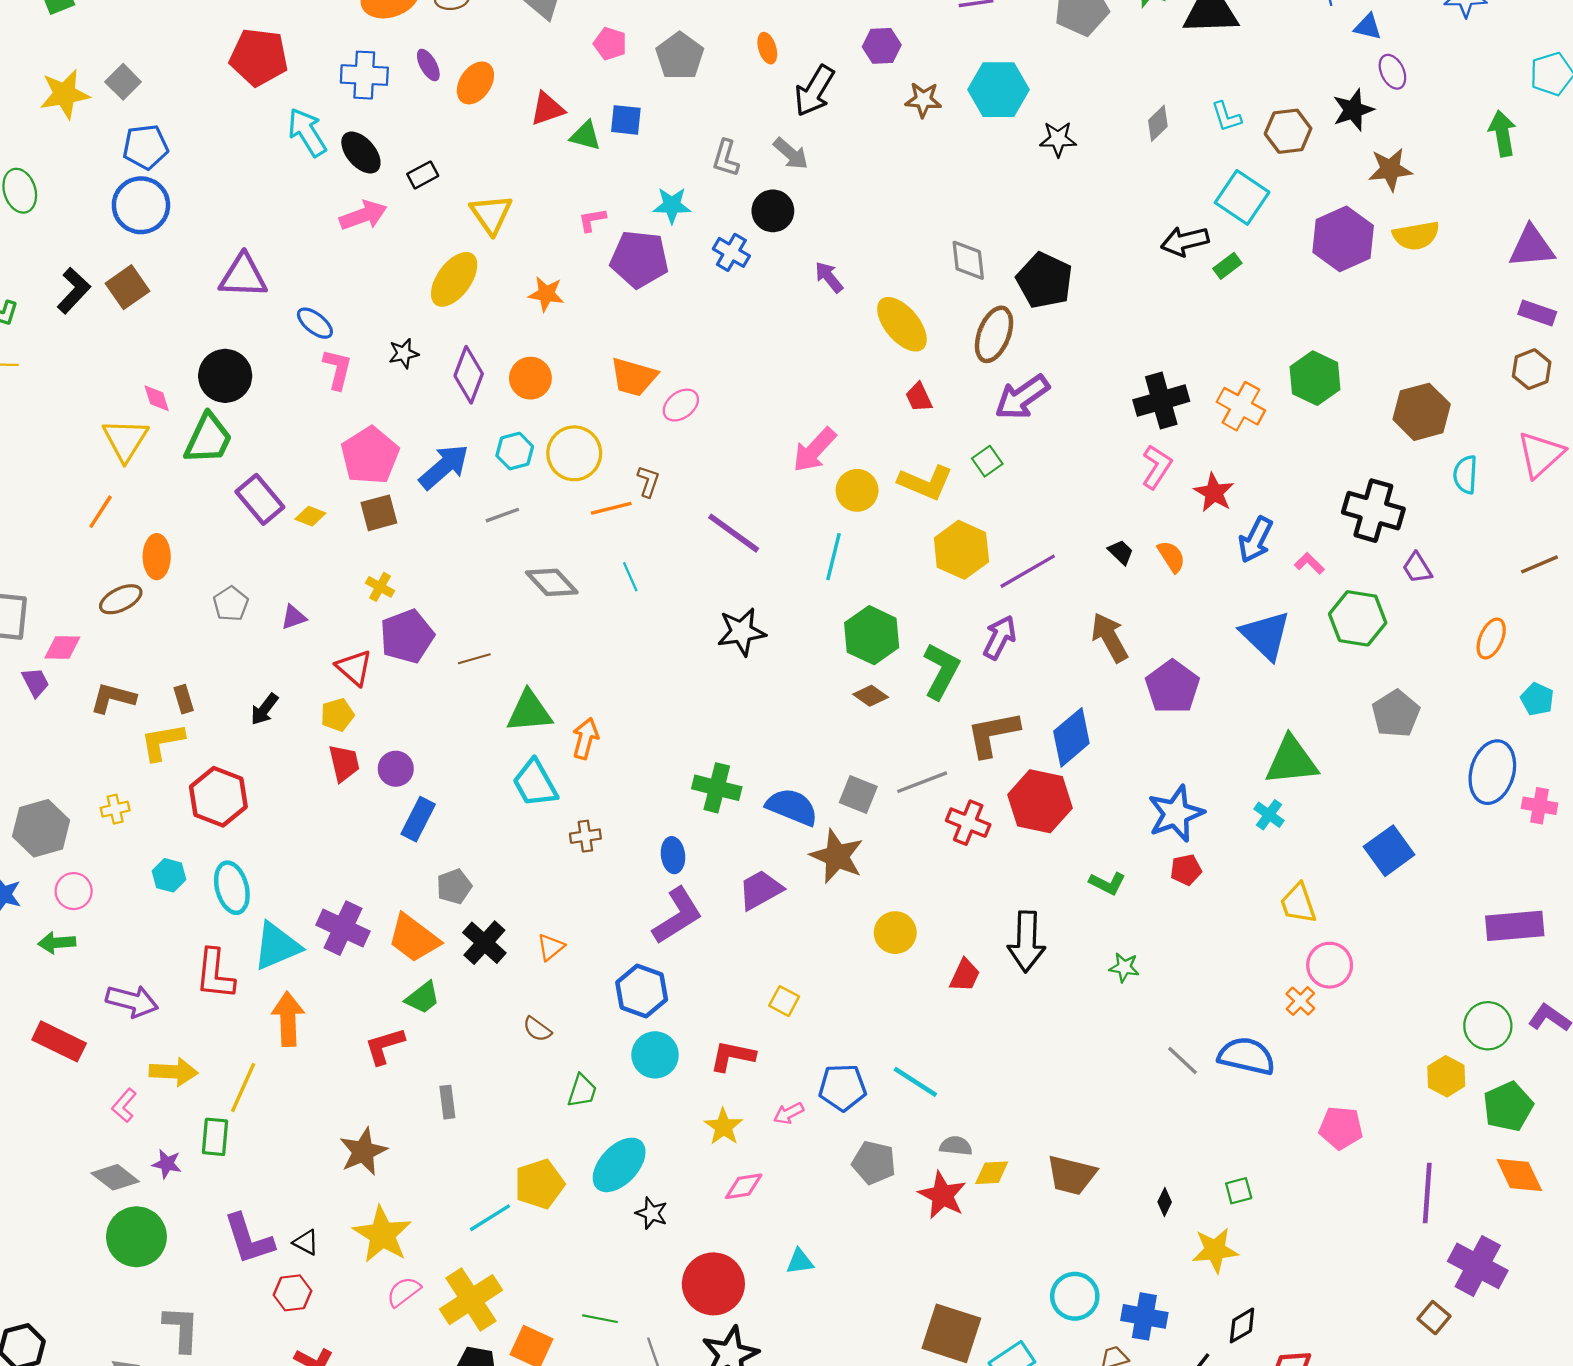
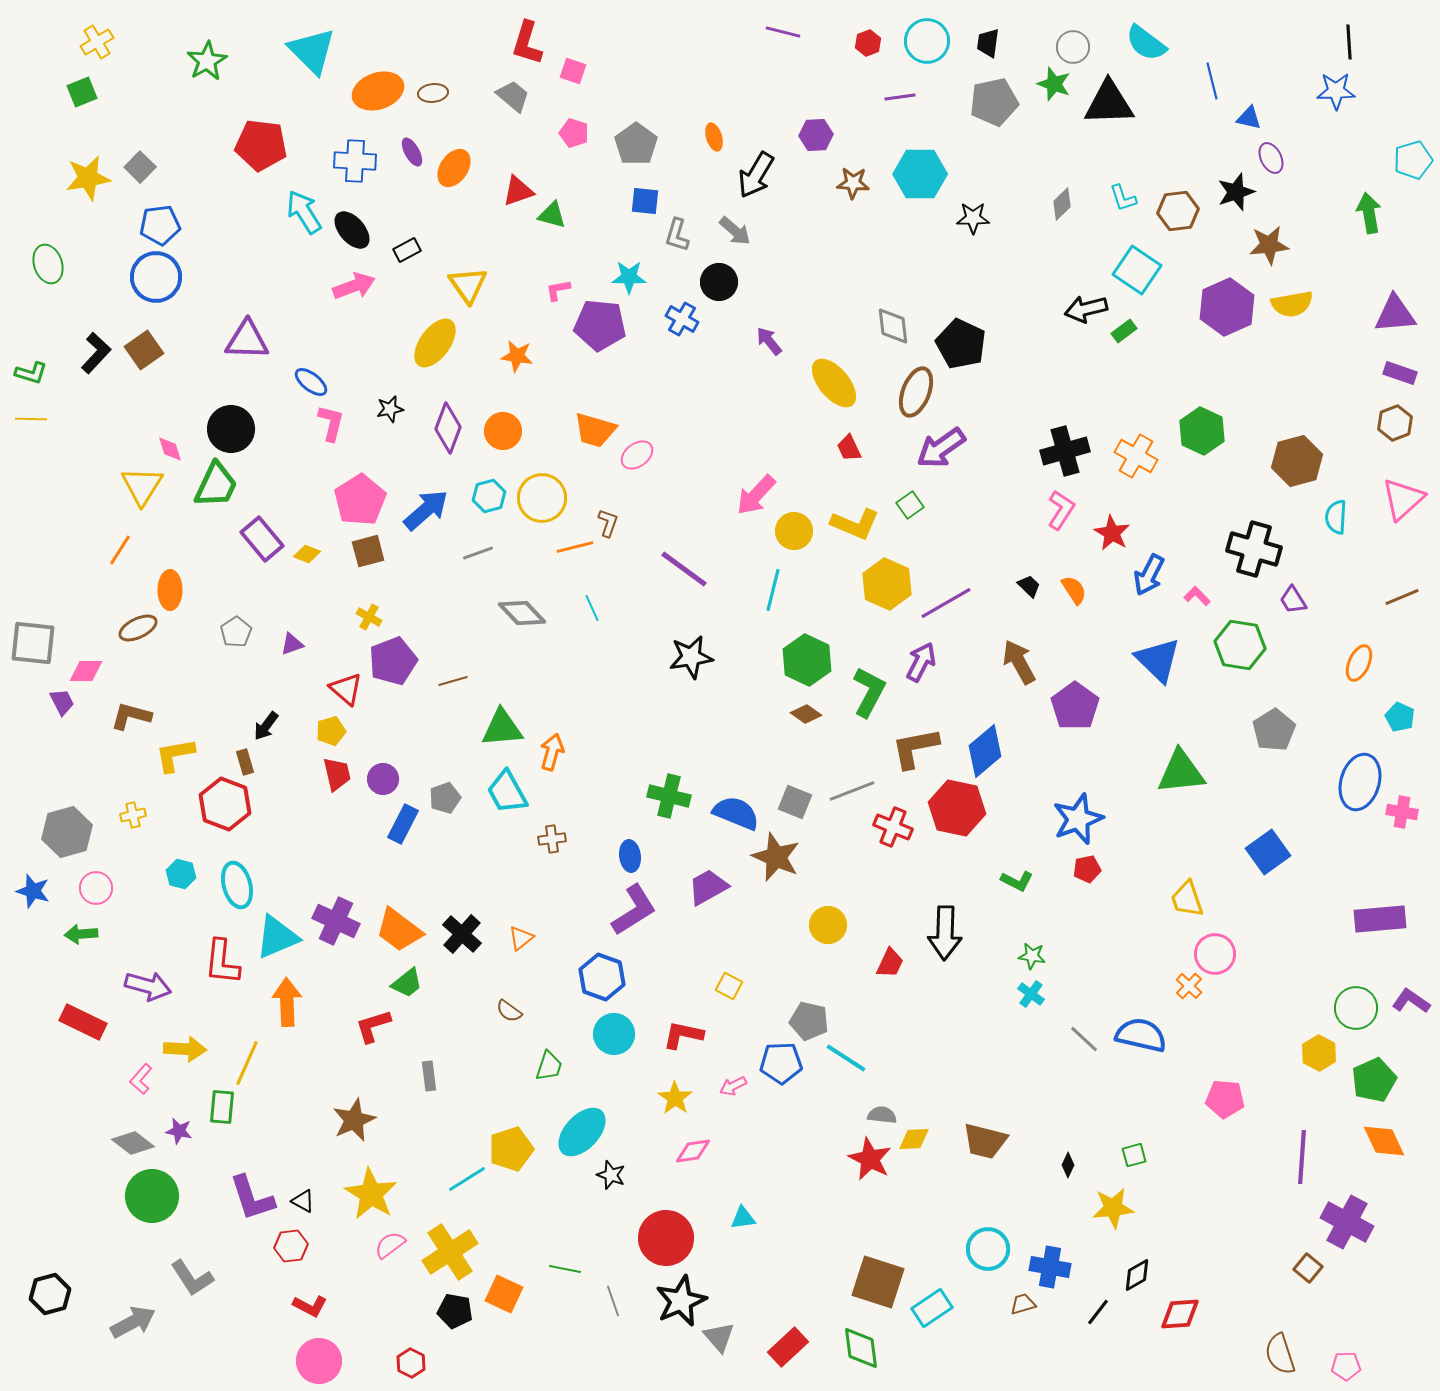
blue square: (626, 120) -> (645, 201), moved
brown rectangle: (184, 699) -> (245, 762), moved
cyan cross: (1269, 815) -> (1031, 994), moved
gray pentagon: (454, 887) -> (445, 798), moved
gray pentagon: (874, 1163) -> (809, 1021), moved
gray L-shape: (181, 1329) -> (192, 1278), turned 144

